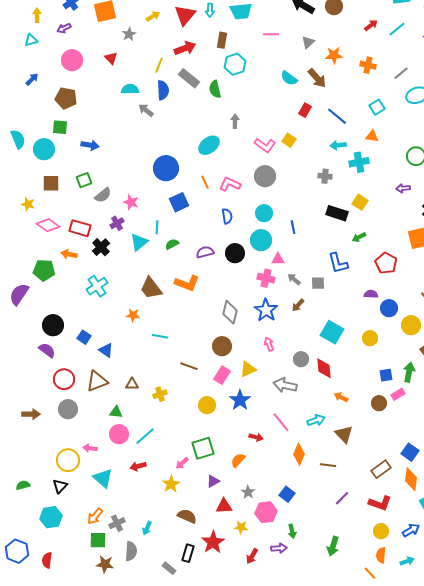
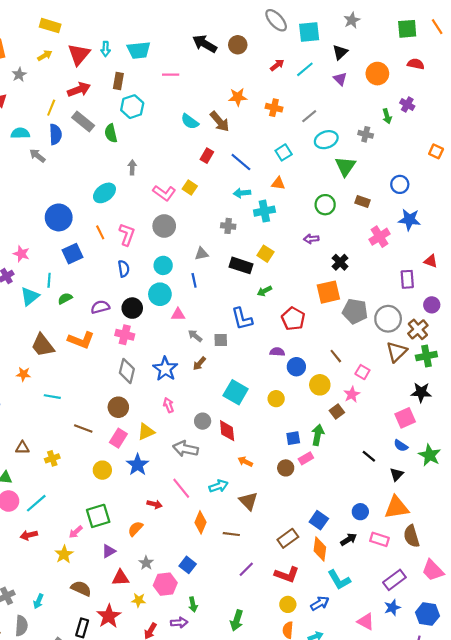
gray triangle: (308, 42) -> (201, 254), moved, turned 32
pink L-shape: (230, 184) -> (127, 235), turned 85
pink cross: (266, 278) -> (125, 335), moved

